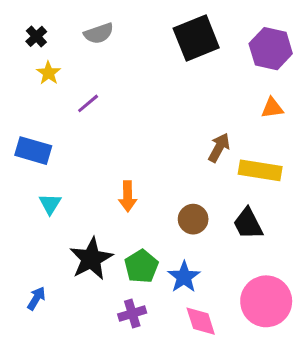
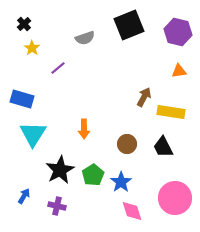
gray semicircle: (99, 33) -> (85, 38), moved
cyan triangle: (50, 204) -> (33, 134), size x1.8
purple cross: (132, 314) -> (57, 206), moved, turned 30

